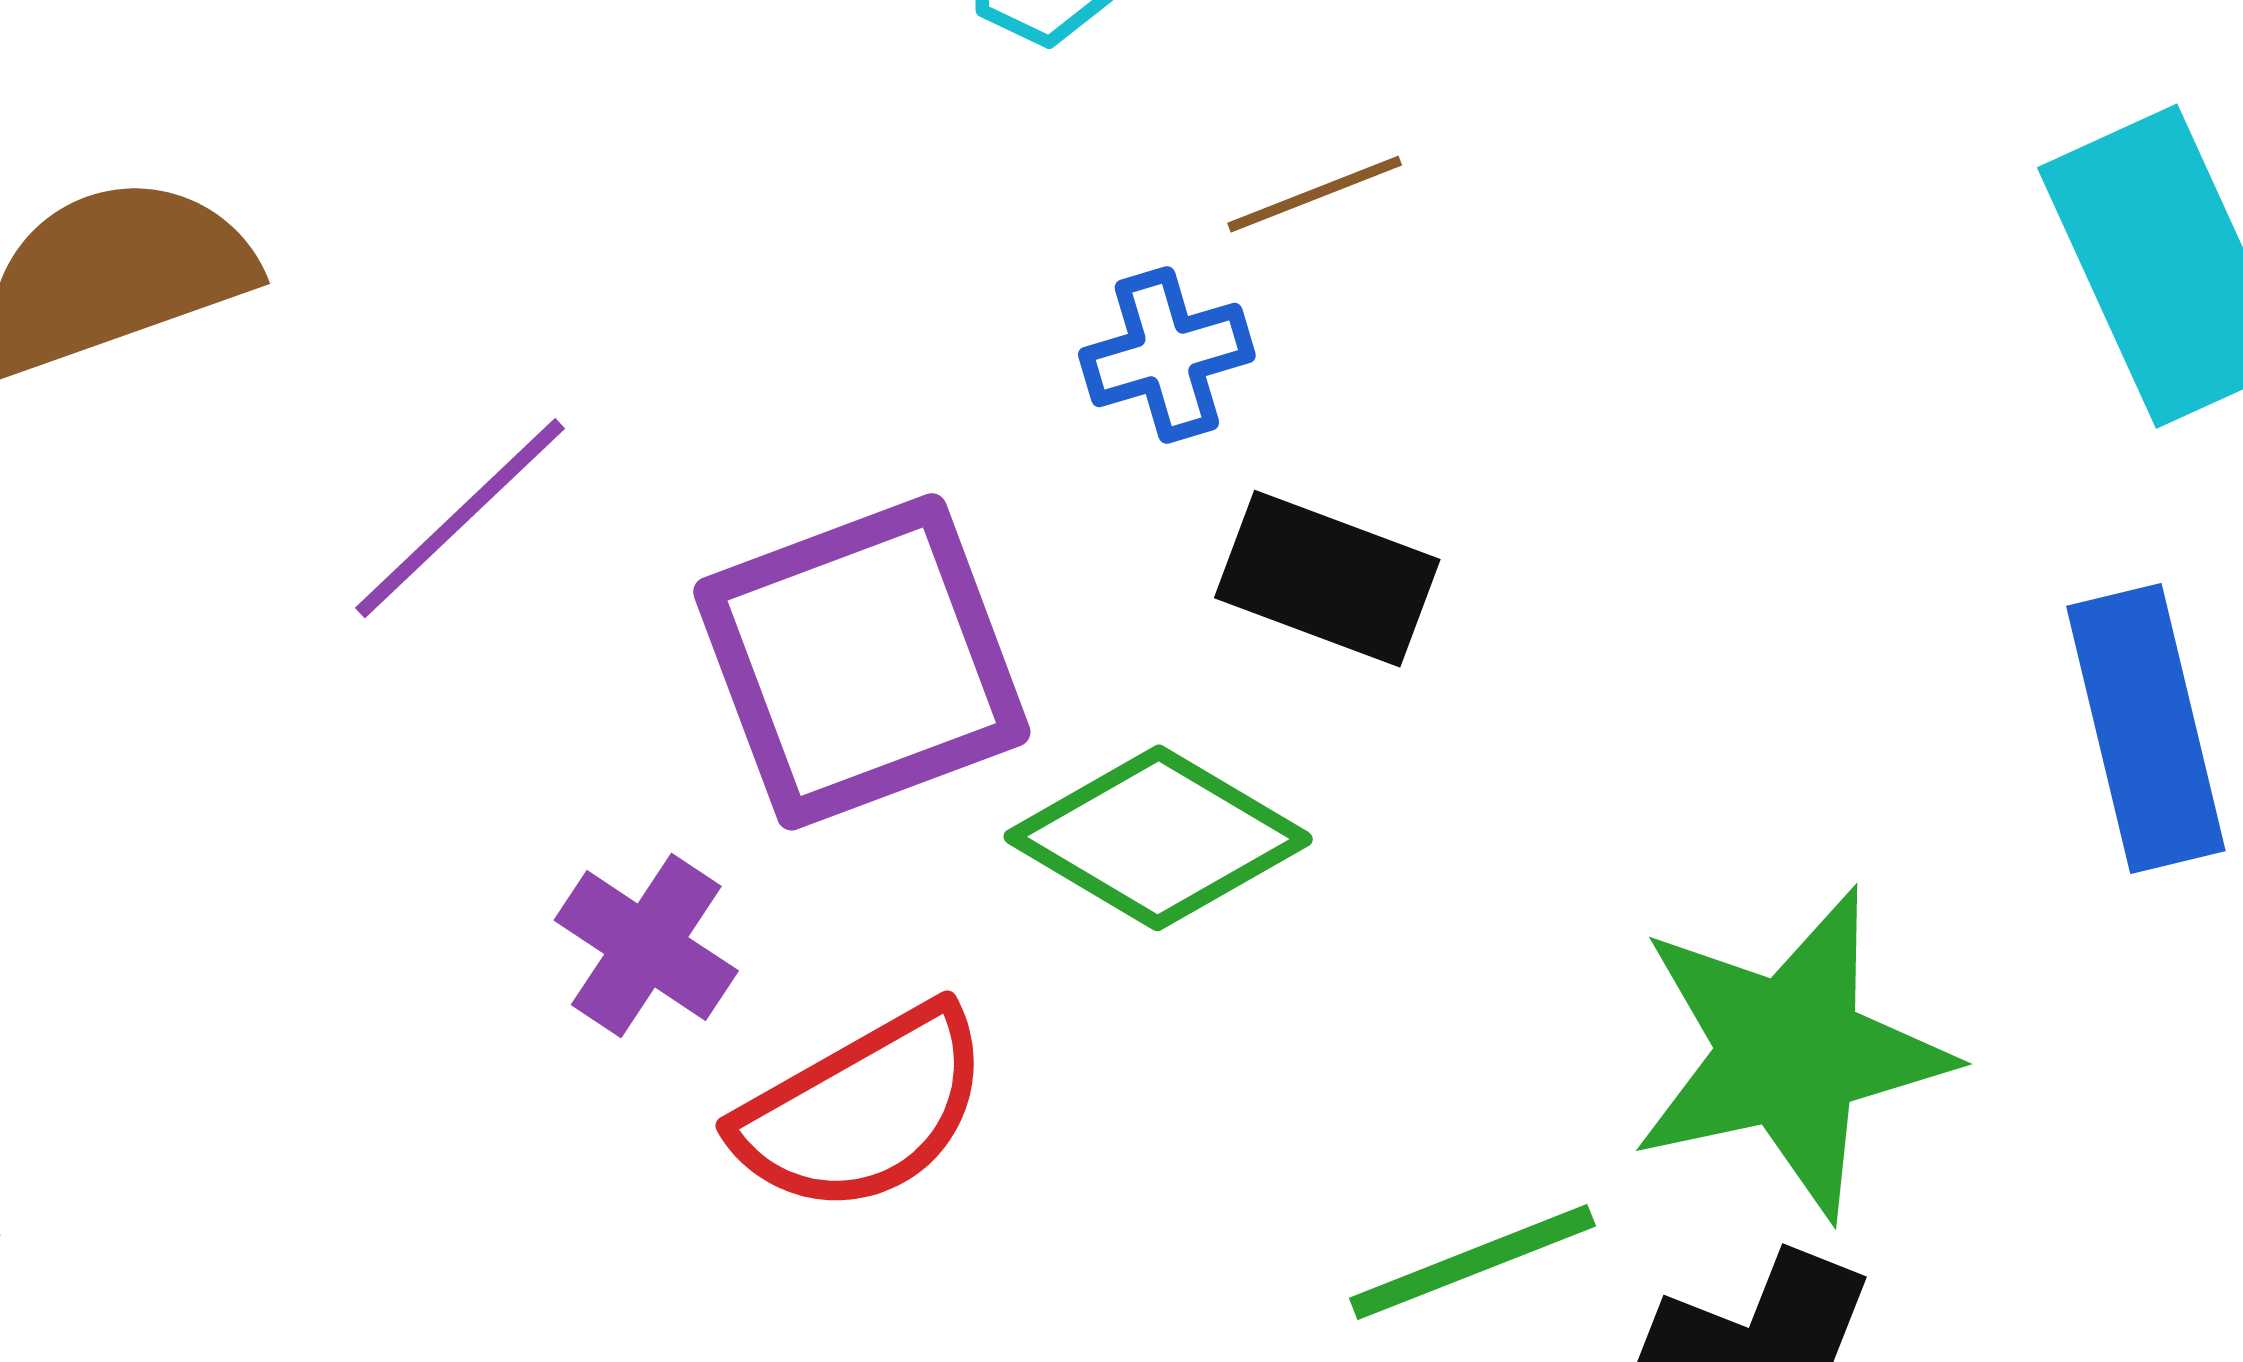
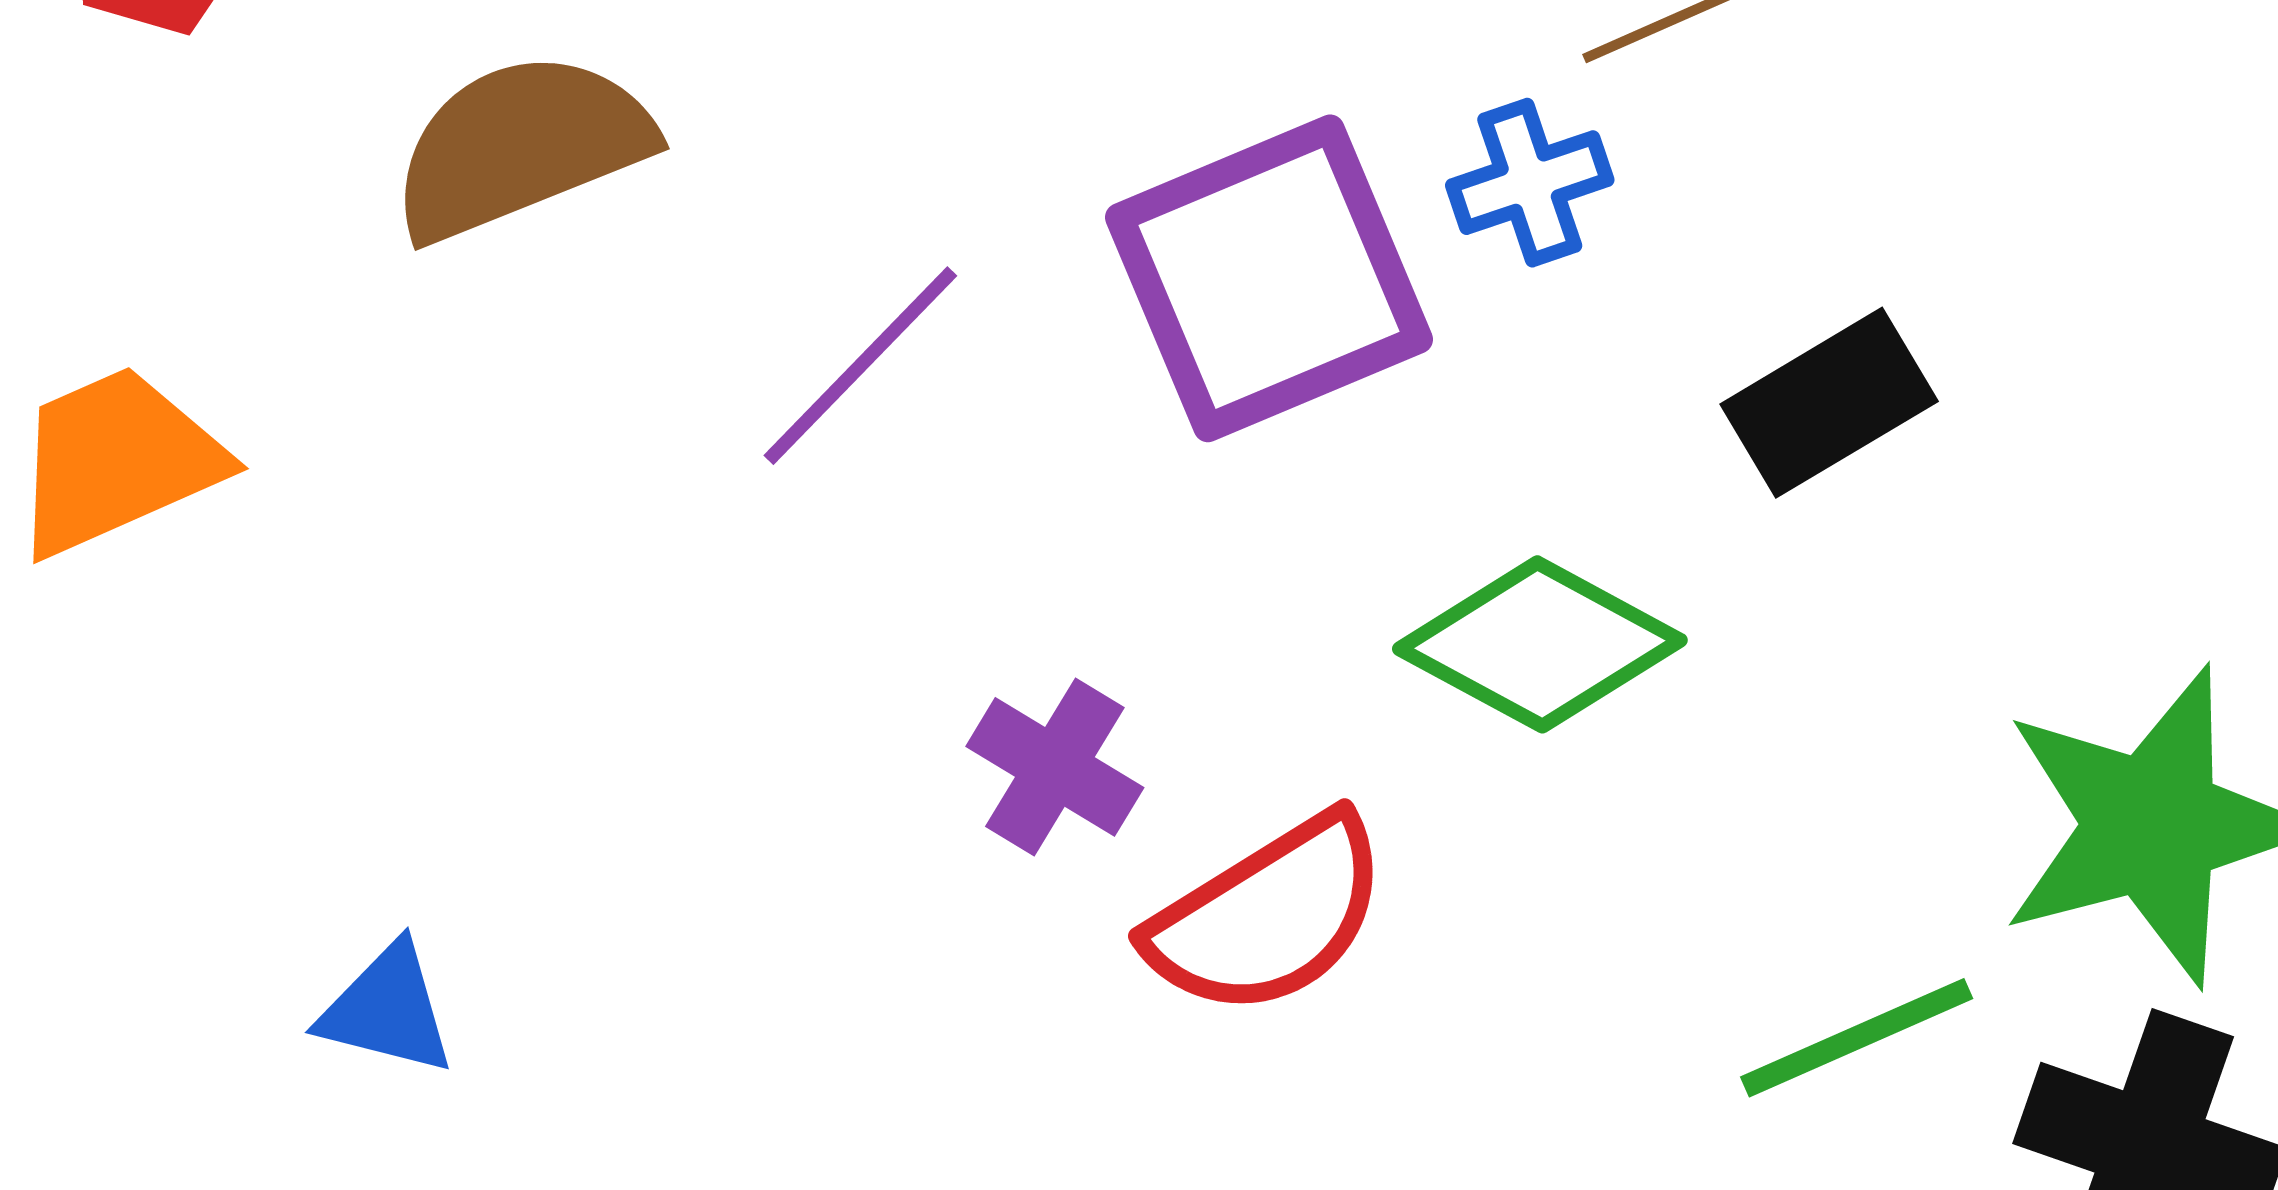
black rectangle: (1327, 579) -> (1829, 403), moved, turned -49
purple square: (862, 662) -> (1269, 278), moved

